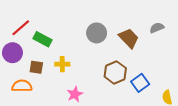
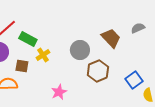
gray circle: (97, 33) -> (80, 50), moved
yellow cross: (62, 64) -> (43, 55), moved, turned -32
blue square: (140, 83) -> (134, 80), moved

